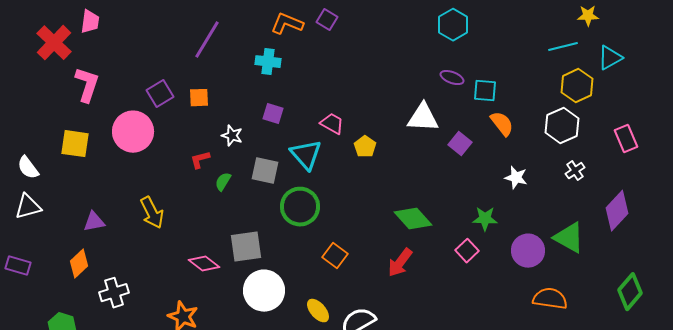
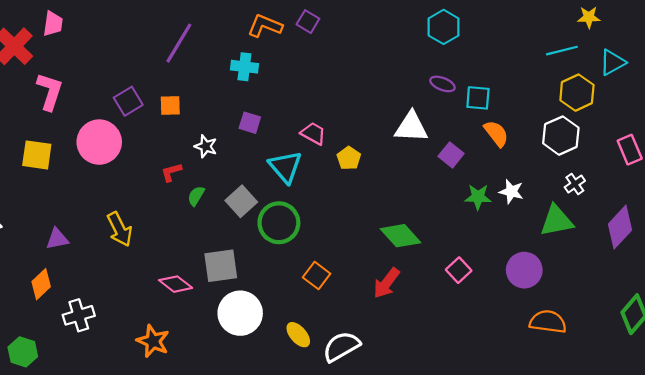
gray square: (265, 171) -> (241, 201), moved, turned 36
green star: (485, 219) -> (478, 197), moved
green triangle: (569, 238) -> (557, 221), moved, turned -40

